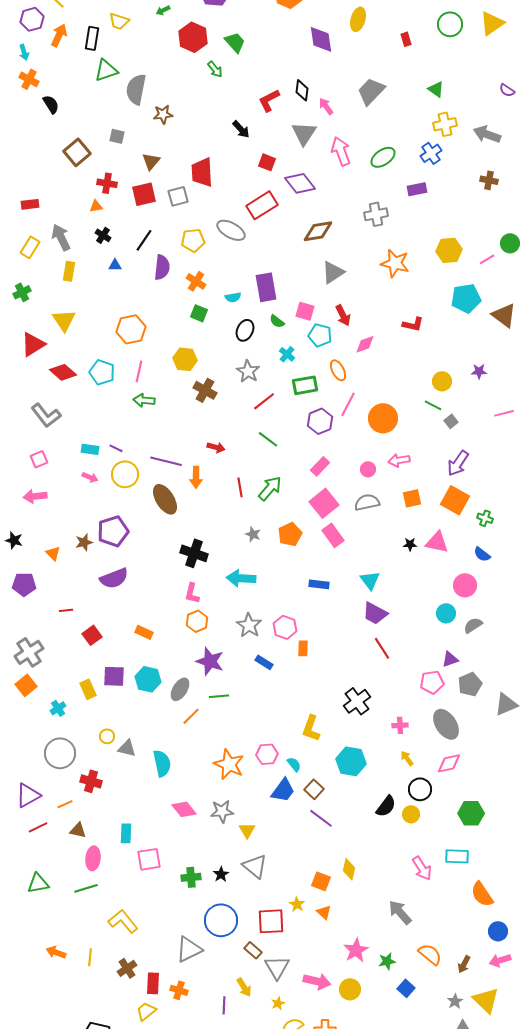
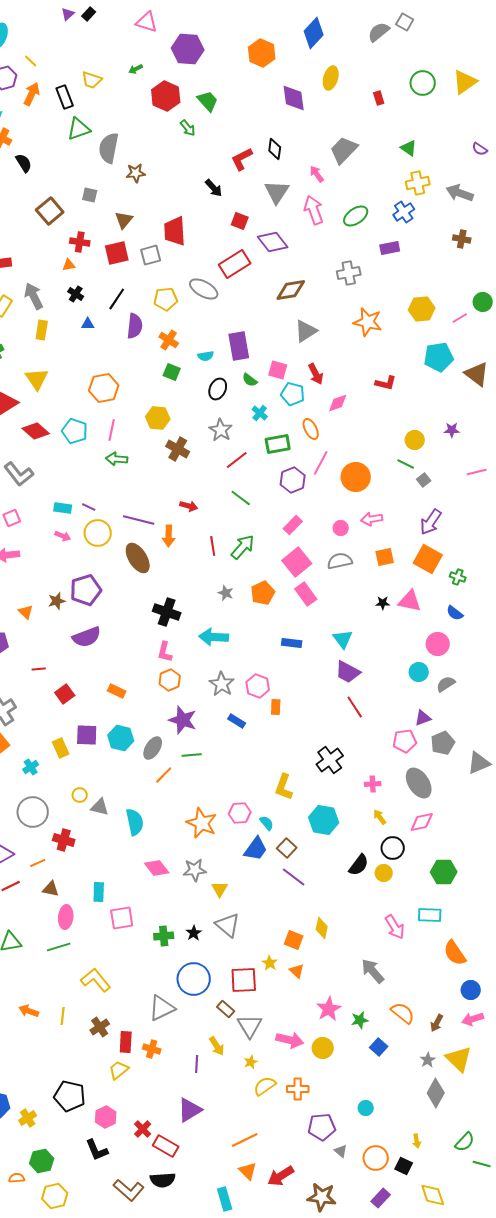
black rectangle: (92, 38) -> (65, 97), turned -30
pink arrow: (326, 106) -> (317, 174), moved

